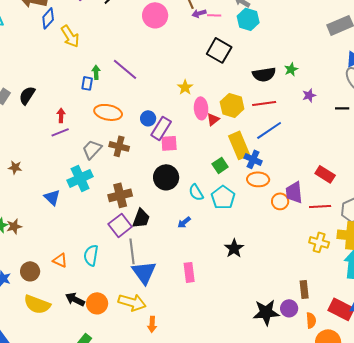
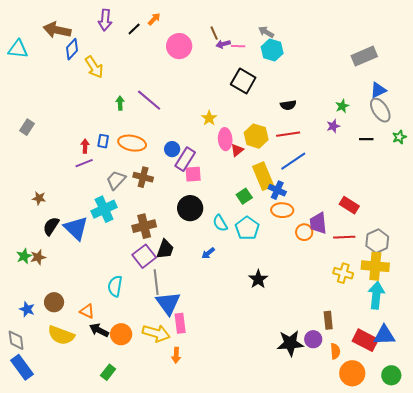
green star: (291, 69) -> (342, 106), moved
black semicircle: (264, 74) -> (288, 105), size x0.7
blue rectangle: (87, 83) -> (103, 141), moved
black semicircle: (27, 95) -> (51, 226), moved
blue triangle: (52, 197) -> (76, 228), size x1.5
orange triangle: (60, 260) -> (87, 311), moved
pink rectangle: (189, 272) -> (180, 323), moved

